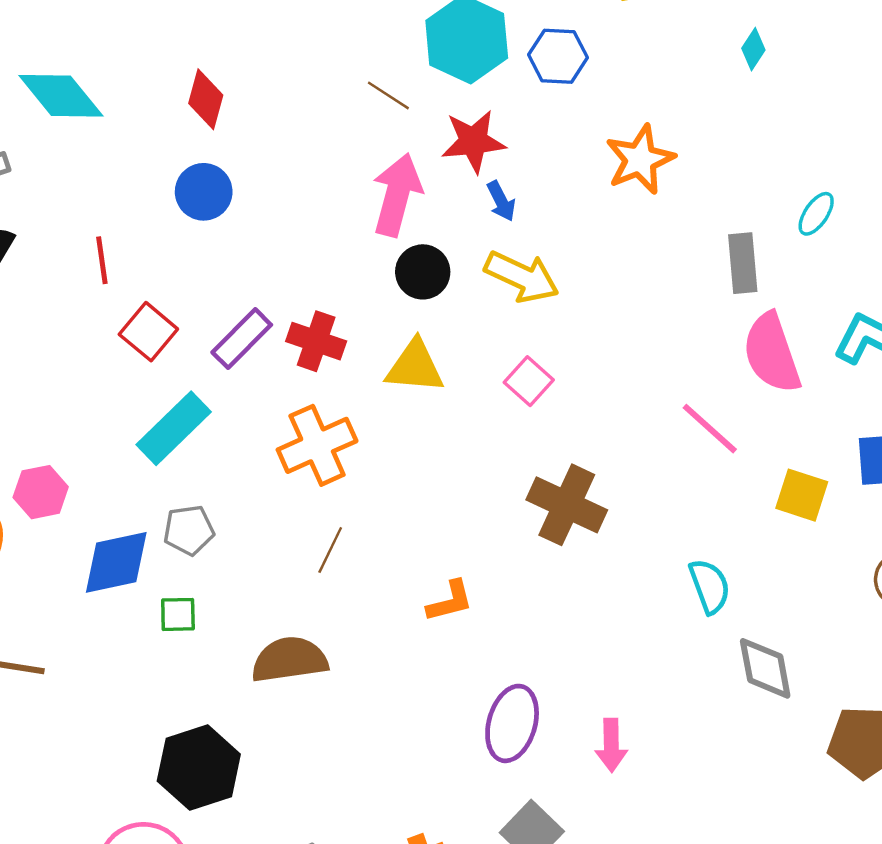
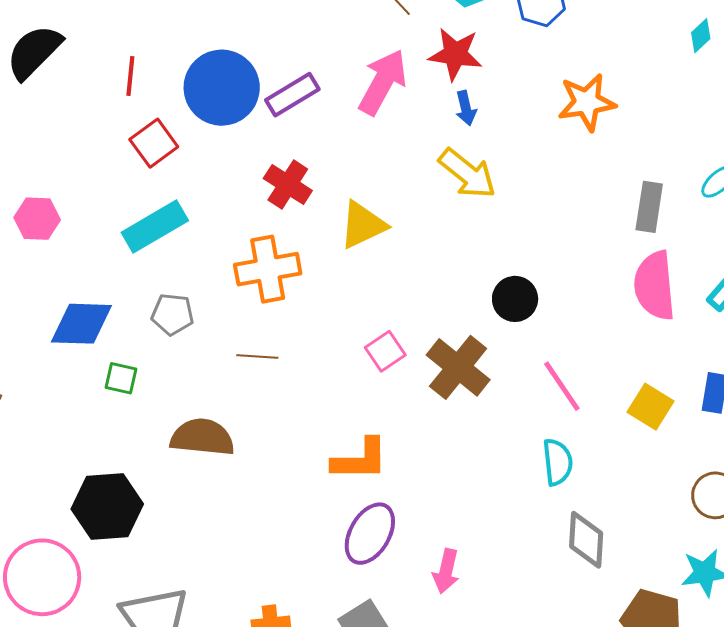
blue circle: (204, 192) -> (222, 88), moved, size x1.6
black circle: (423, 272) -> (515, 299), moved
purple rectangle: (242, 339) -> (292, 95), moved
yellow triangle: (415, 367) -> (363, 225), turned -44
pink square: (529, 381) -> (385, 351), moved
pink line: (710, 429) -> (562, 386), moved
pink hexagon: (41, 492) -> (37, 219), moved
gray pentagon: (189, 530) -> (173, 314), moved
brown line: (330, 550) -> (257, 357), turned 54
orange L-shape: (450, 601) -> (360, 460), moved, size x1.4

